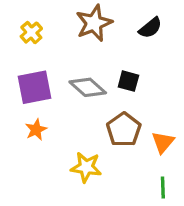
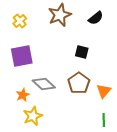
gray diamond: (88, 87) -> (44, 84), moved
orange star: (36, 130) -> (23, 95), moved
yellow star: (86, 167) -> (33, 116), moved, turned -30

